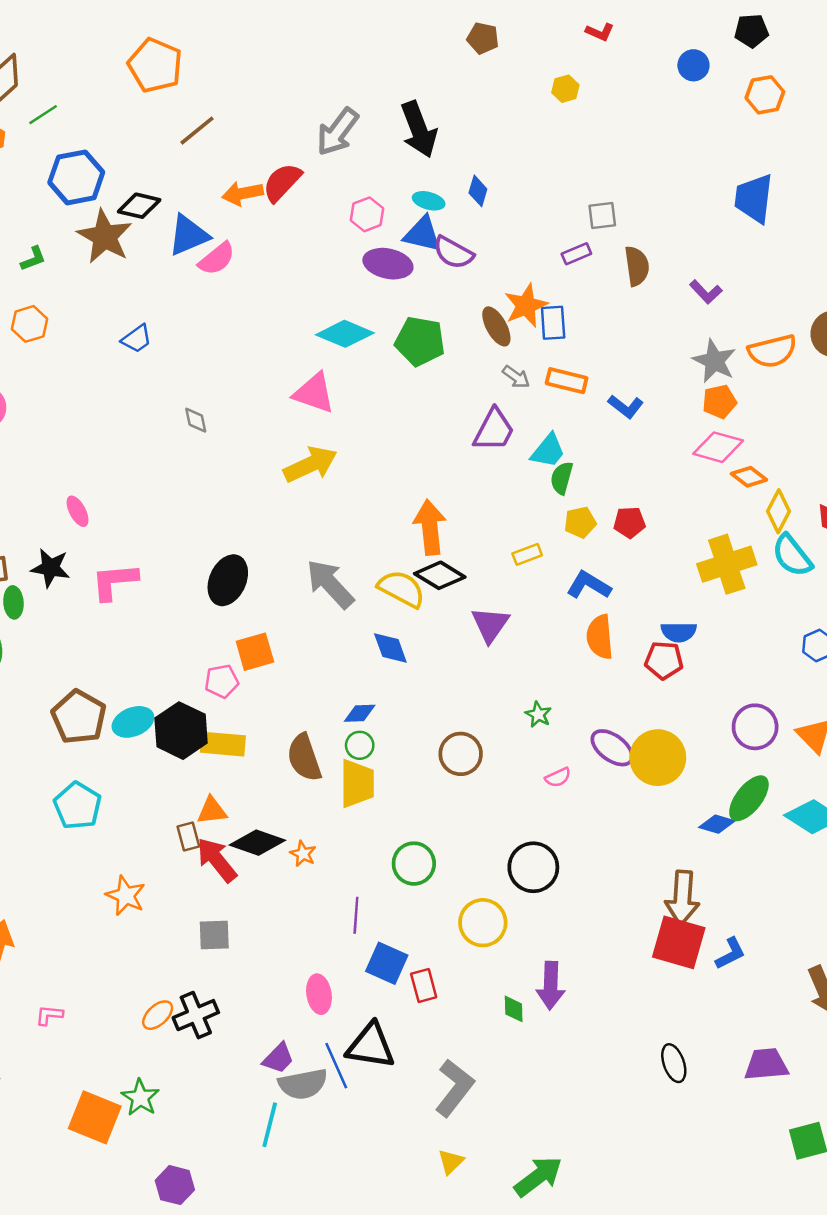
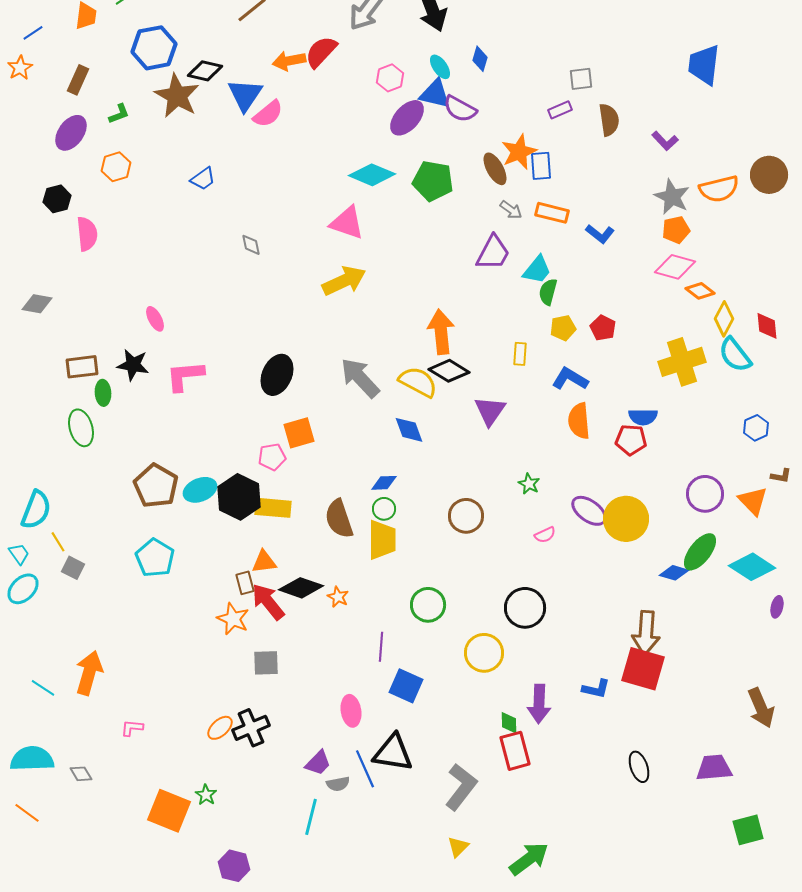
cyan ellipse: (429, 201) -> (440, 67), turned 40
blue triangle: (188, 235) -> (245, 95), turned -33
purple ellipse: (388, 264) -> (407, 118), turned -60
red pentagon: (629, 522) -> (603, 328), turned 30
yellow rectangle: (527, 554) -> (520, 354), turned -65
orange star: (126, 896) -> (233, 619), moved
blue L-shape: (730, 953) -> (596, 689), moved, turned 40
red rectangle: (424, 986) -> (515, 751), moved, size x1.4
gray semicircle: (303, 1084) -> (338, 784), size x0.6
green star: (140, 1098) -> (206, 795), size x0.7

